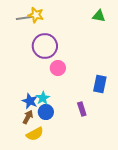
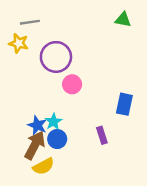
yellow star: (36, 15) -> (19, 43), moved
brown arrow: (28, 117) -> (35, 145), size x1.6

